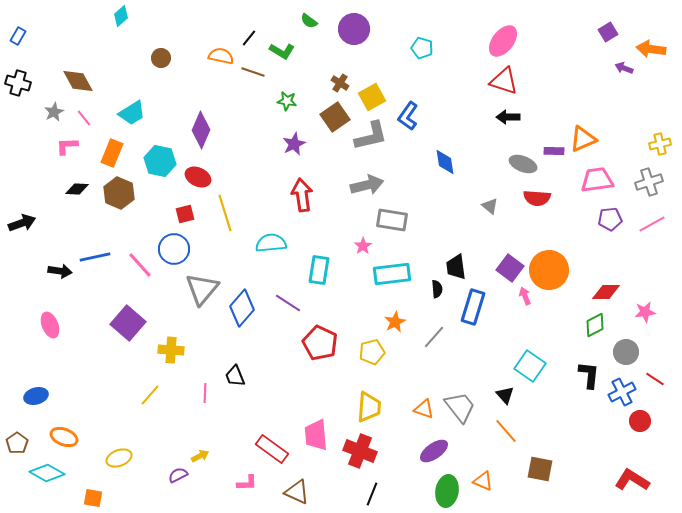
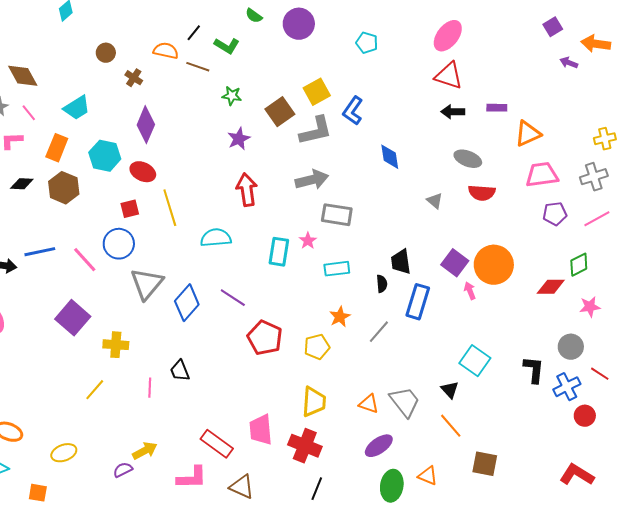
brown cross: (340, 83) -> (134, 78), moved
purple rectangle: (554, 151) -> (497, 108), moved
cyan rectangle: (319, 270) -> (279, 252), moved
cyan rectangle: (392, 274) -> (337, 269), size x0.7
green diamond: (595, 325) -> (579, 265), moved
yellow arrow: (200, 456) -> (145, 451), size x1.4
pink L-shape: (247, 483) -> (192, 478), size x1.5

